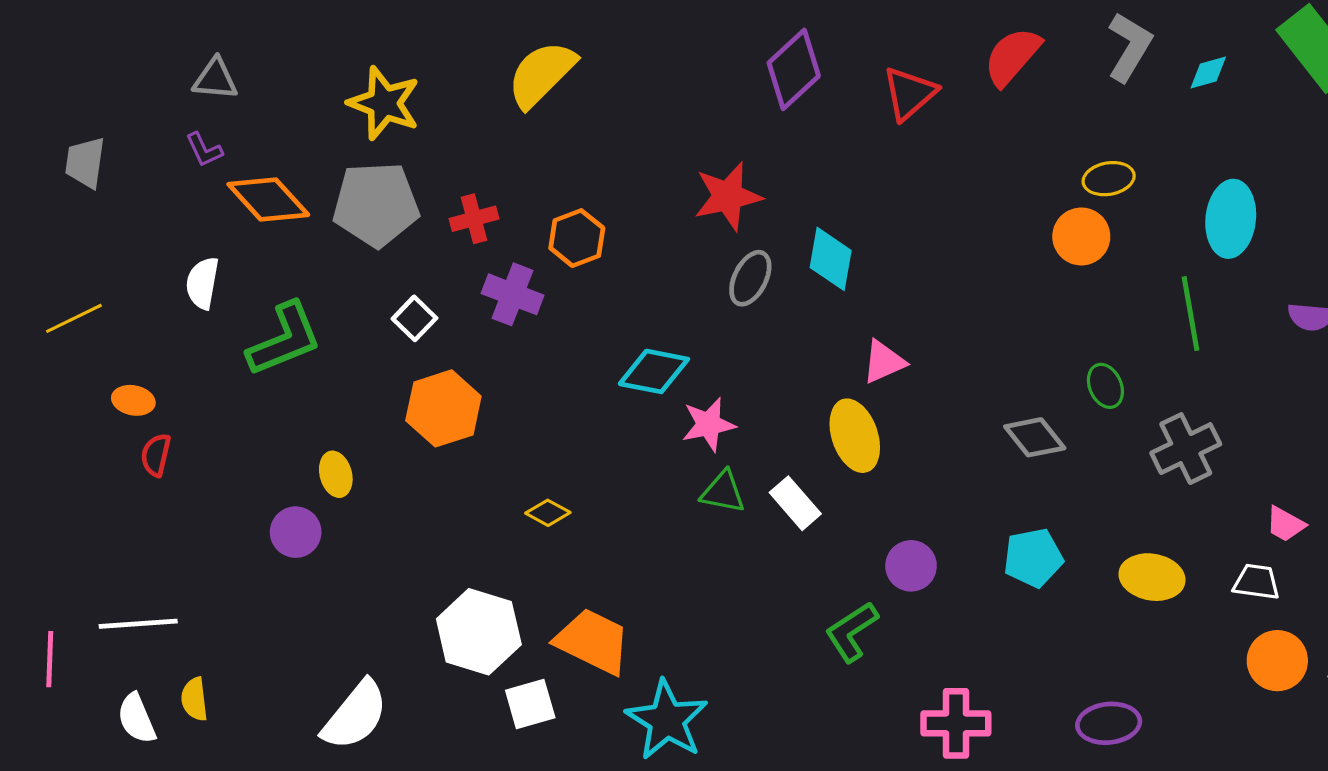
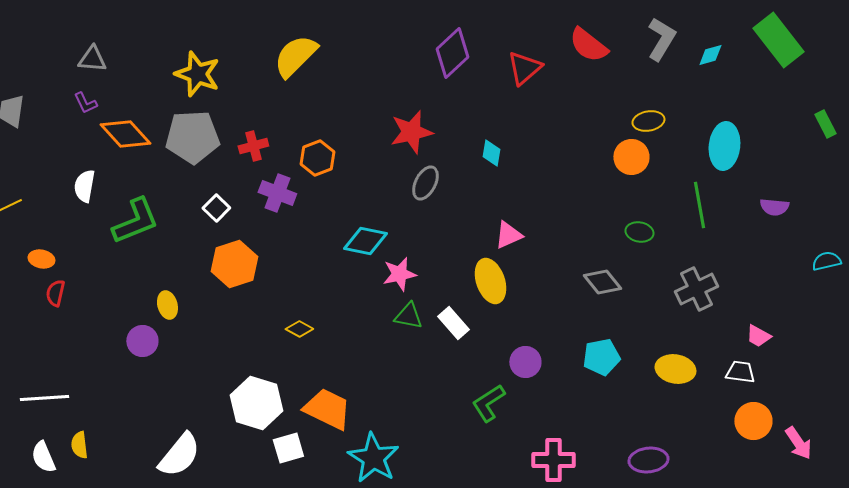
red semicircle: (1012, 57) -> (588, 45), turned -93
cyan diamond: (831, 259) -> (491, 153), moved, size x0.7
green ellipse: (1105, 386) -> (639, 232), moved, turned -56

